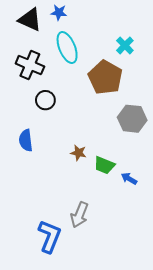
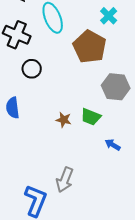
green trapezoid: (104, 165) -> (91, 117), moved

